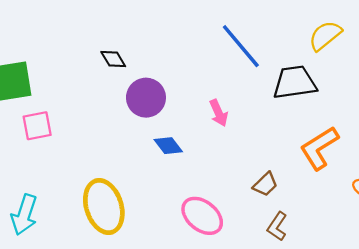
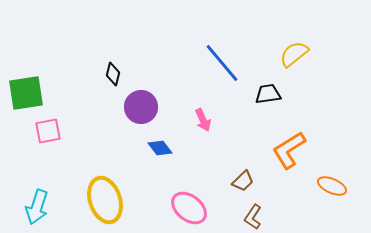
black diamond: (113, 59) -> (113, 74), turned 45
black trapezoid: (295, 82) -> (268, 94), size x0.7

